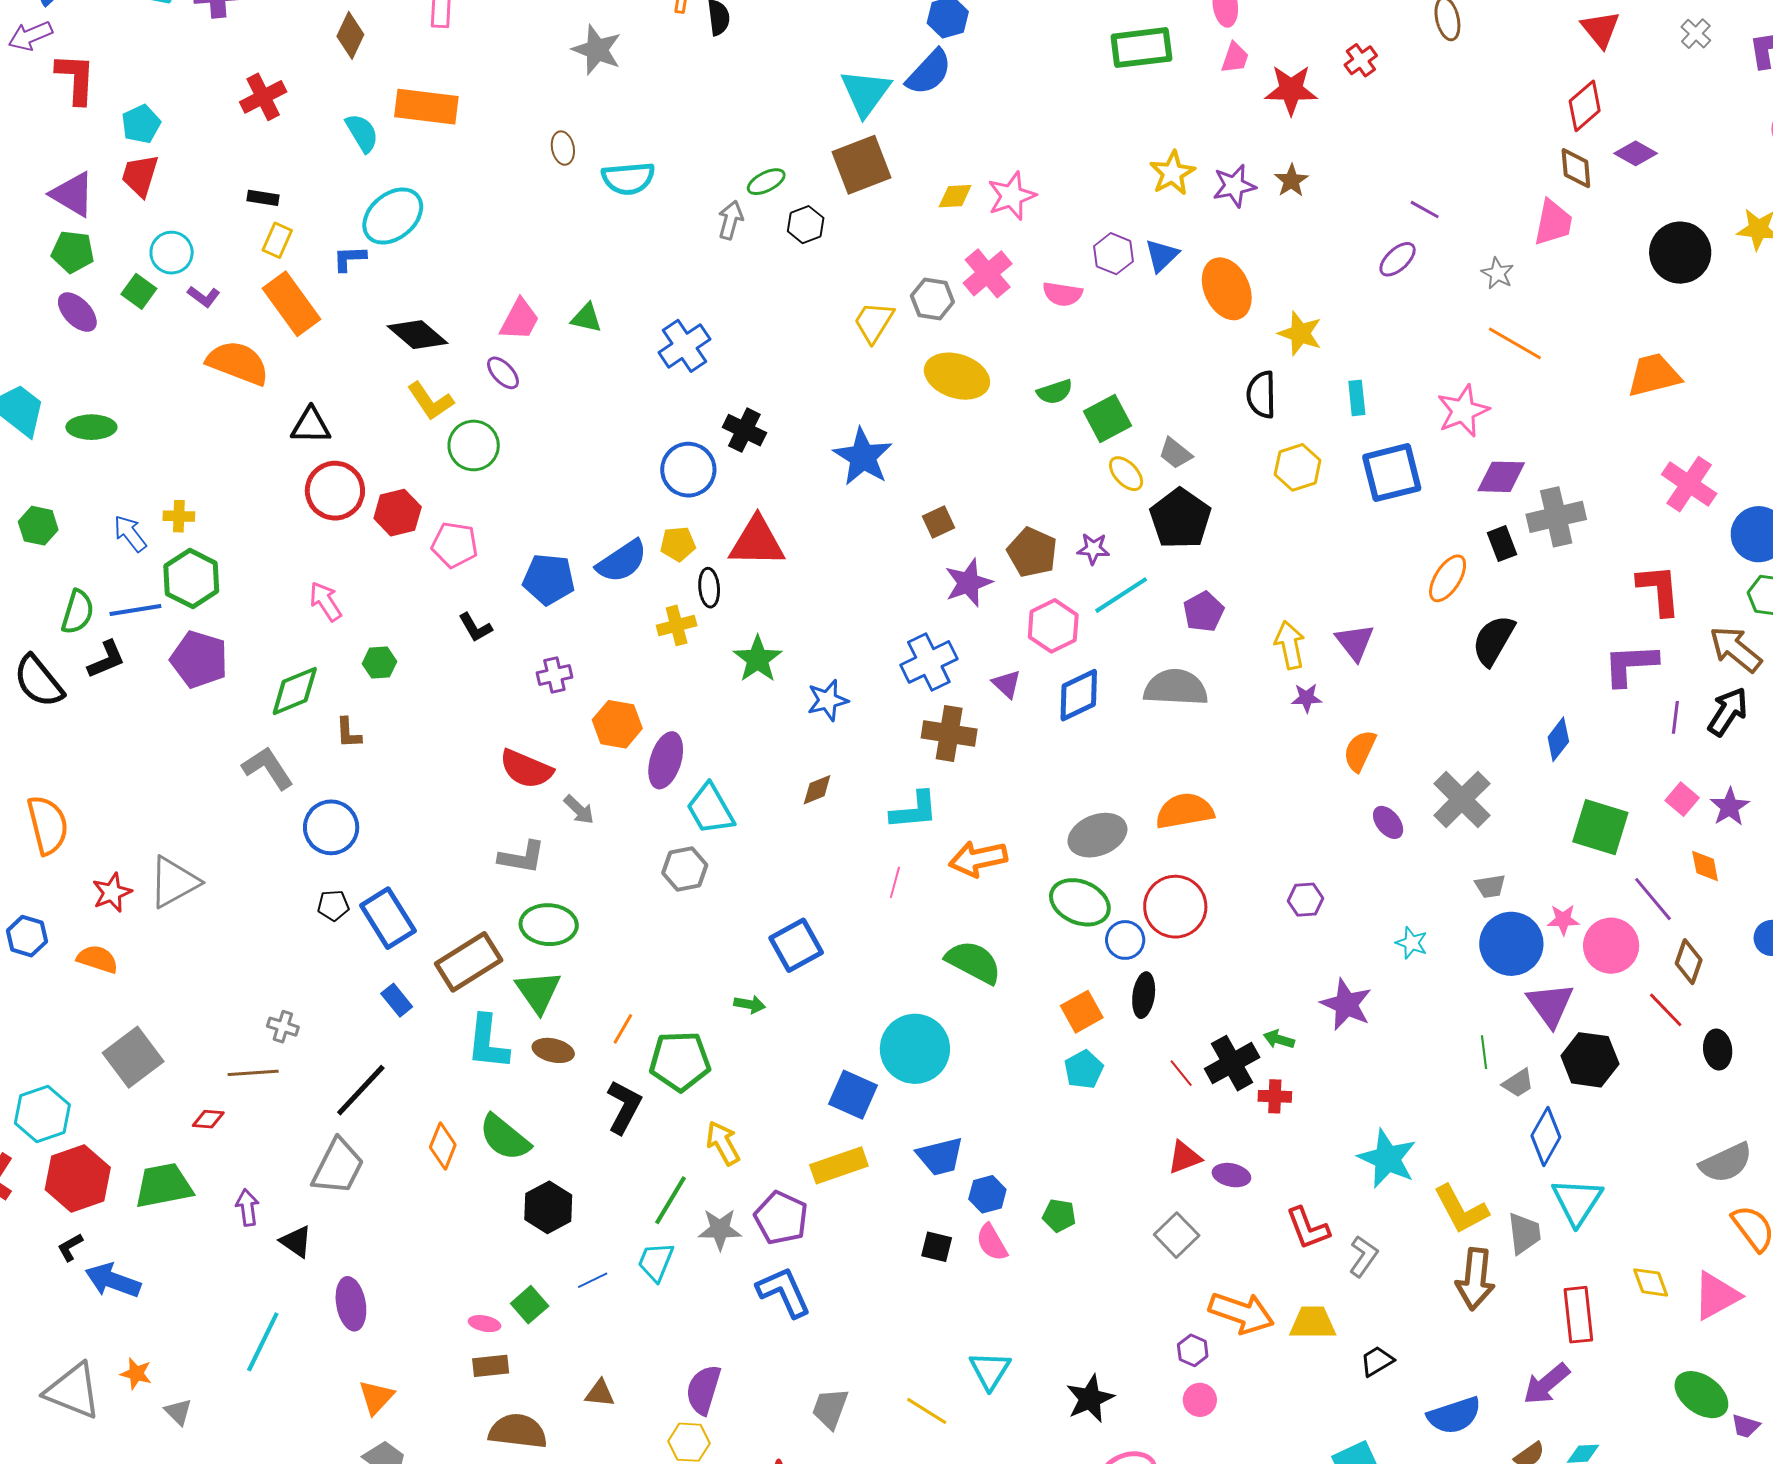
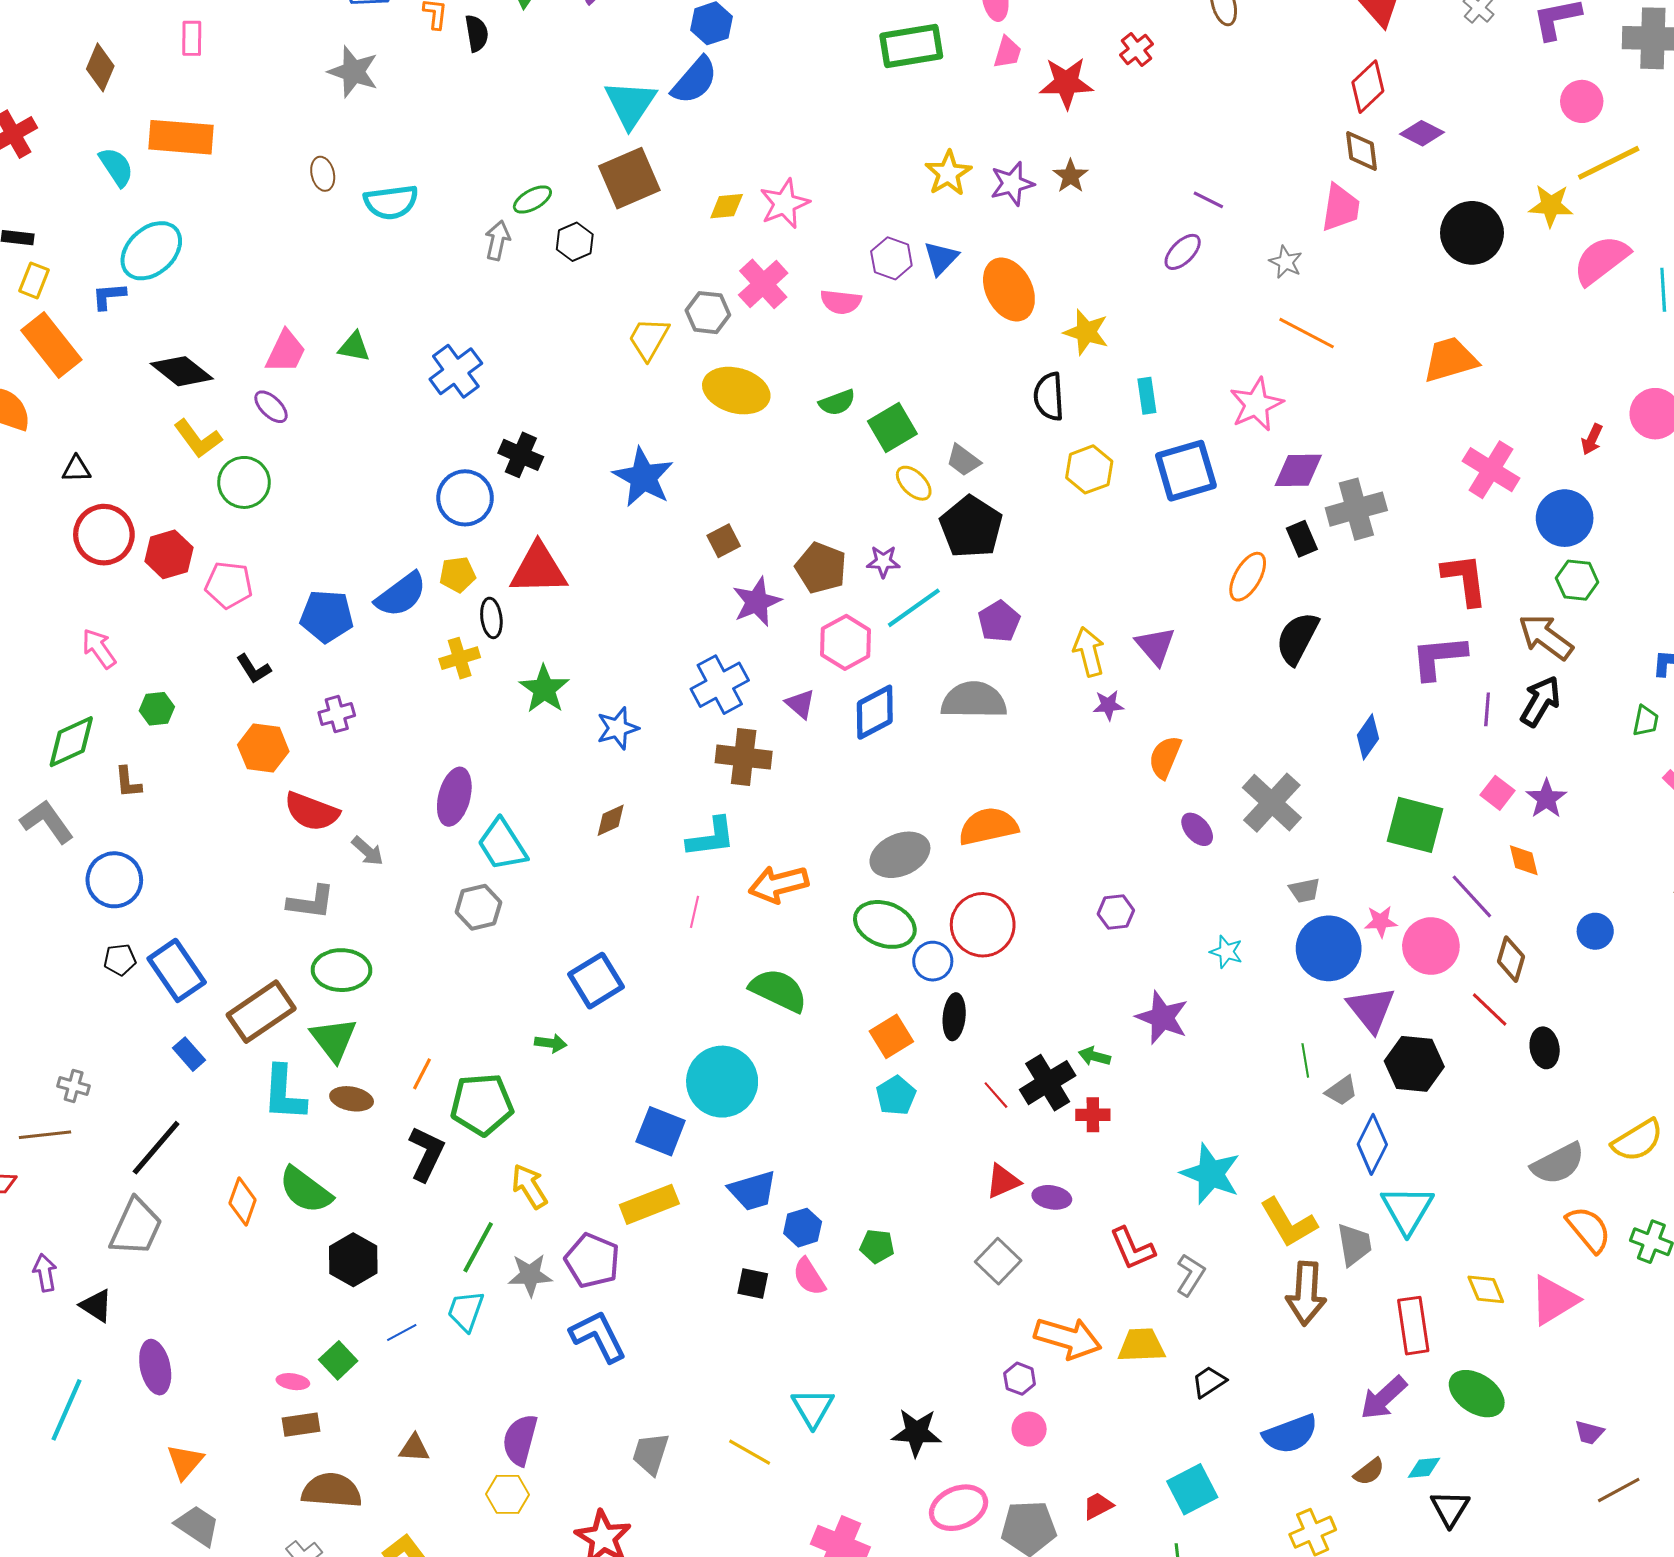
black triangle: (311, 426) -> (76, 469), size x0.7
orange hexagon: (617, 724) -> (263, 748), moved
green ellipse: (1701, 1395) -> (1477, 1394), moved
black star: (1090, 1399) -> (916, 1432), turned 30

